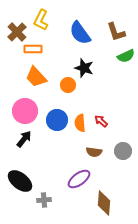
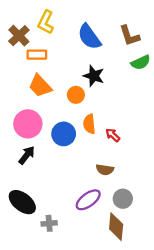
orange semicircle: (80, 123) -> (89, 124), moved
gray circle: (123, 151) -> (123, 199), moved

